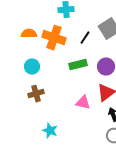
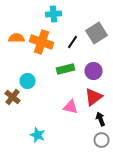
cyan circle: (32, 67) -> (28, 81), moved
brown cross: (36, 94) -> (12, 97), moved, turned -35

